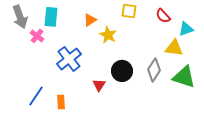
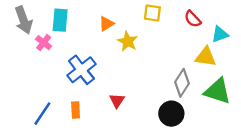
black circle: (122, 71) -> (171, 114), moved
orange rectangle: (61, 102) -> (76, 110), moved

